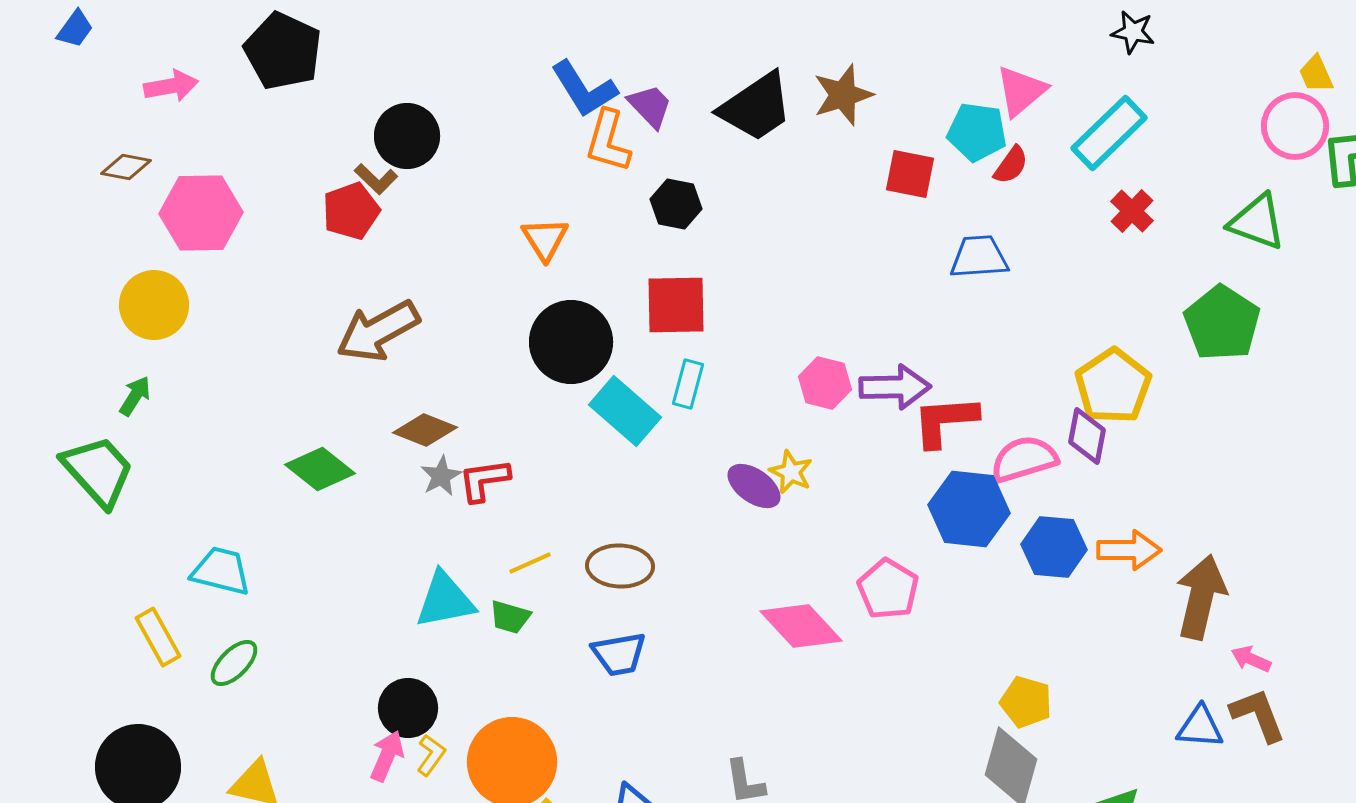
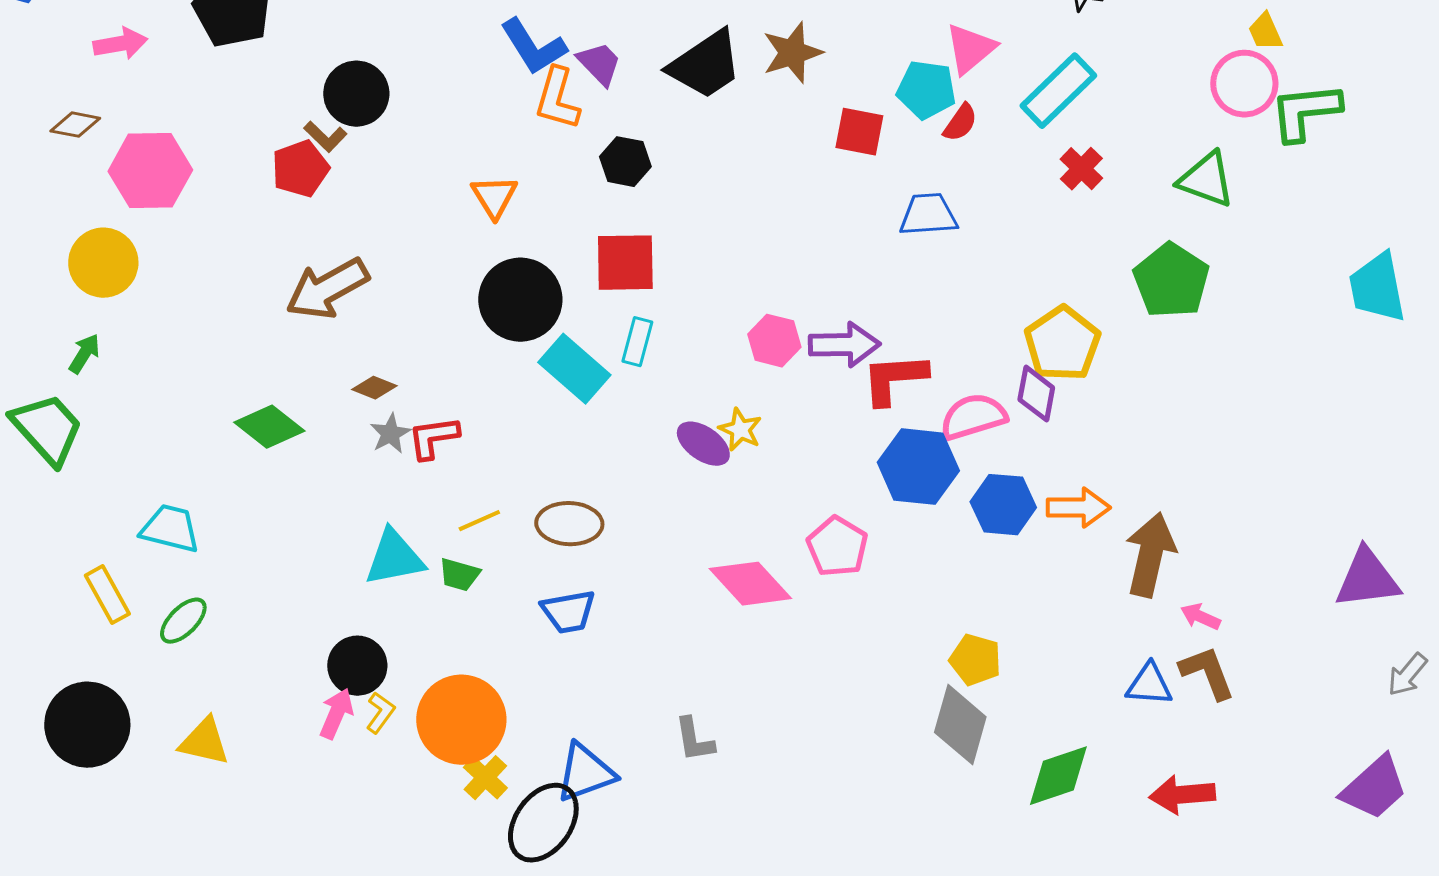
brown diamond: (425, 430) -> (374, 388), size x0.7

